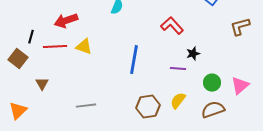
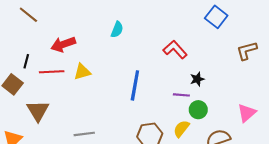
yellow triangle: (84, 47) -> (82, 72), turned -36
green circle: (212, 83) -> (198, 110), moved
brown triangle: (42, 84) -> (38, 111), size x1.6

